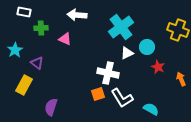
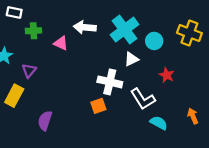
white arrow: (77, 15) -> (85, 27), moved
cyan circle: (147, 47) -> (154, 41), moved
purple triangle: (37, 63) -> (29, 71), turned 32
orange arrow: (181, 79) -> (193, 116), moved
white L-shape: (122, 98) -> (143, 99), moved

